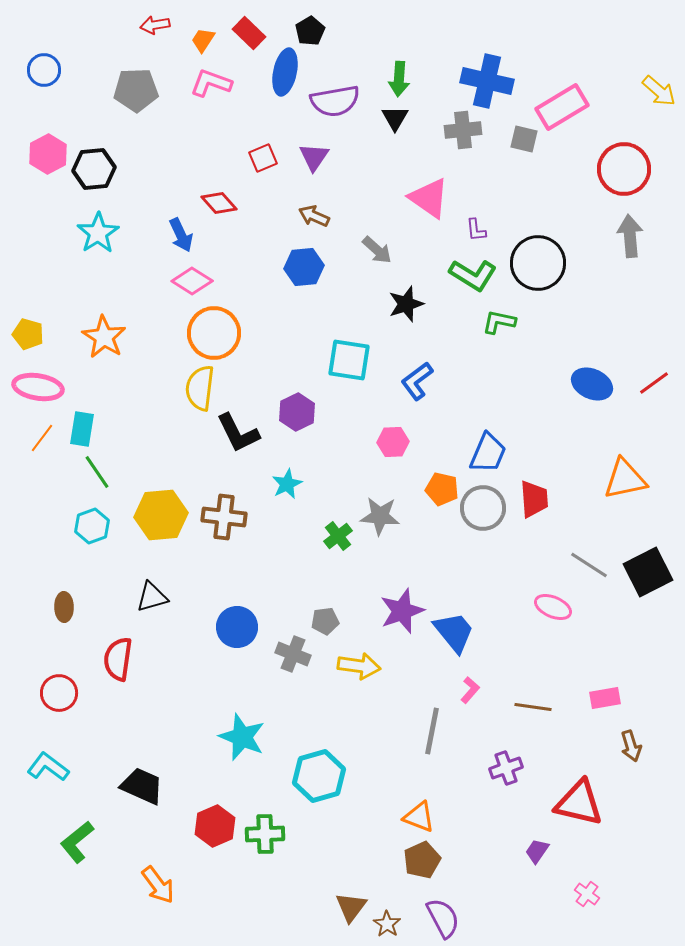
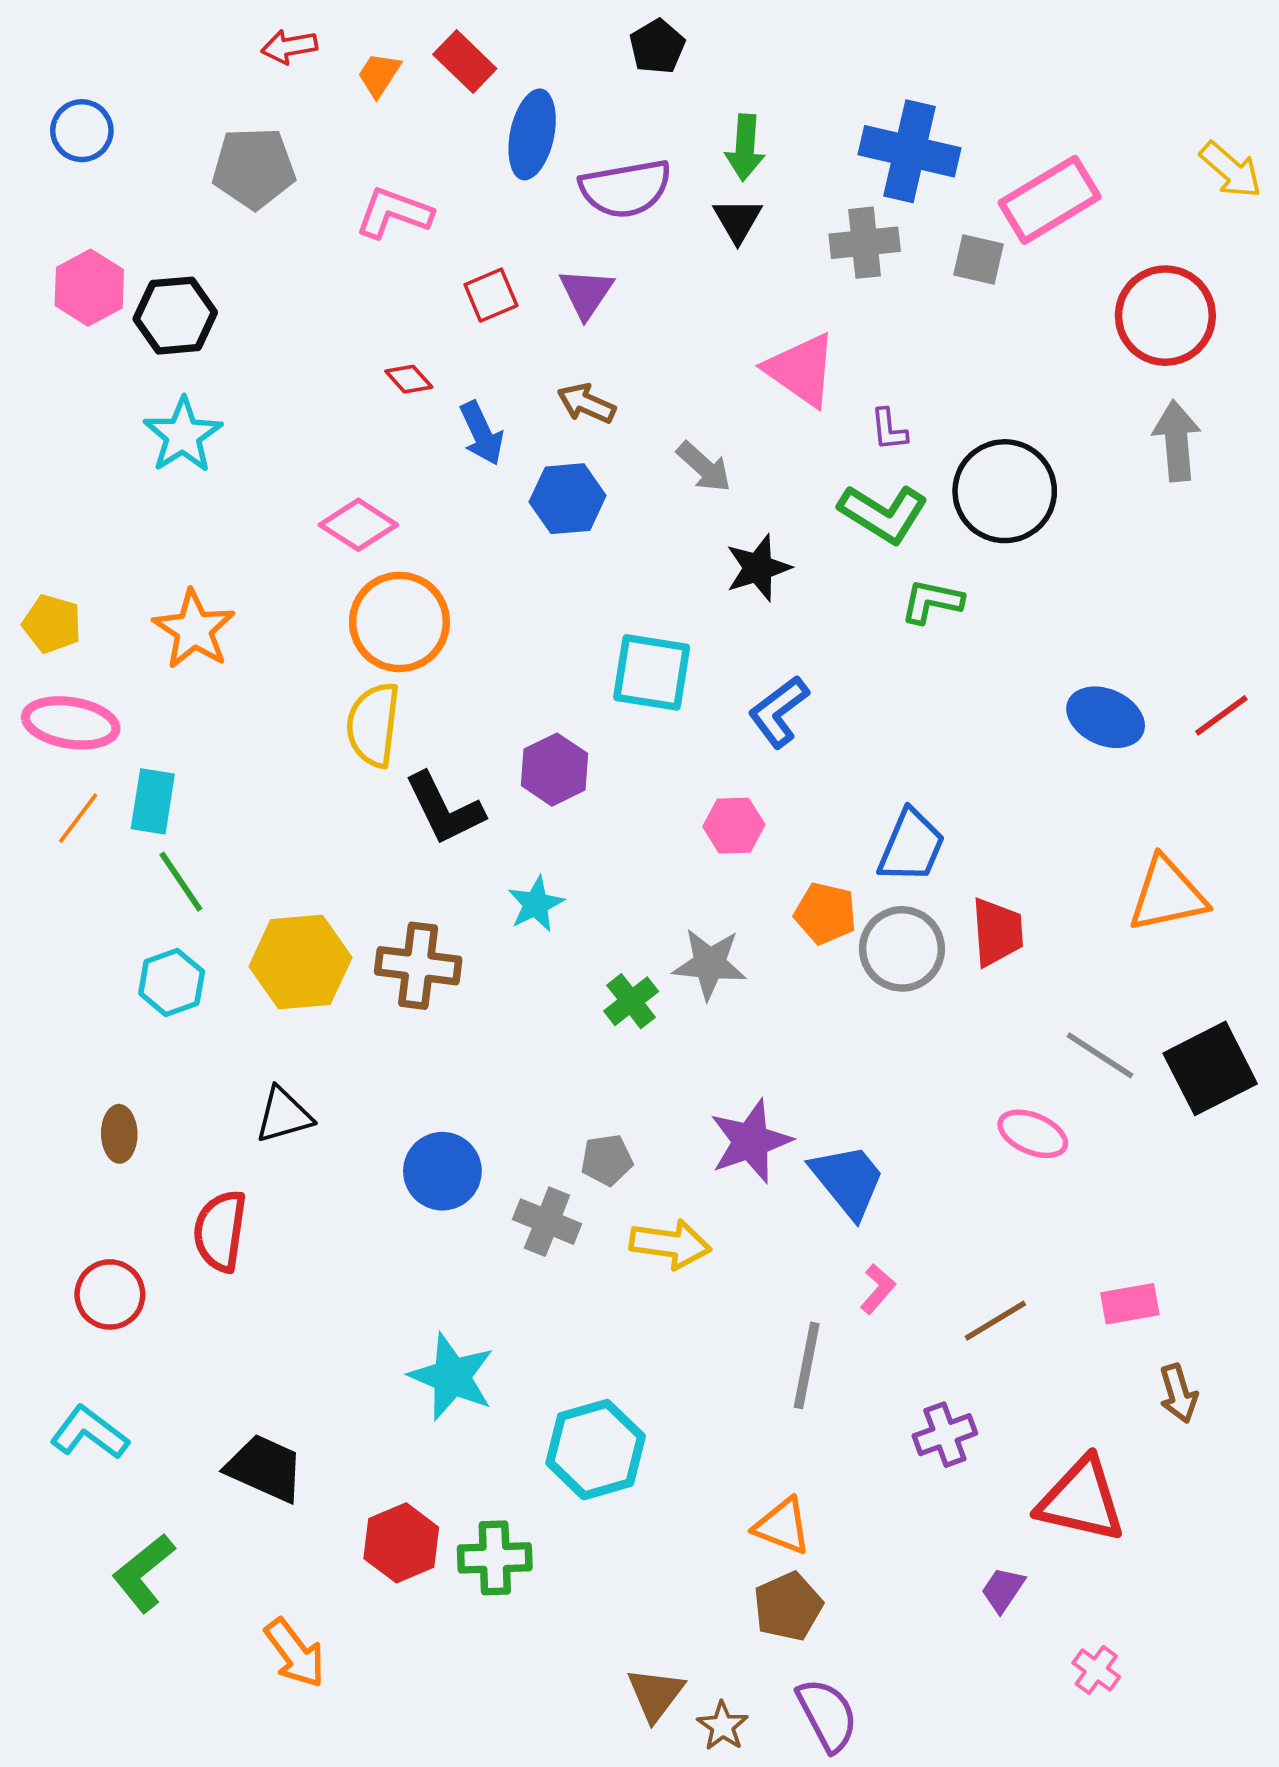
black pentagon: (310, 31) -> (657, 47), moved
pink L-shape: (211, 83) -> (394, 213), moved
red diamond: (219, 203) -> (409, 379), size x0.7
blue arrow: (181, 235) -> (482, 433), moved
brown line: (533, 707) -> (995, 1321), turned -39

